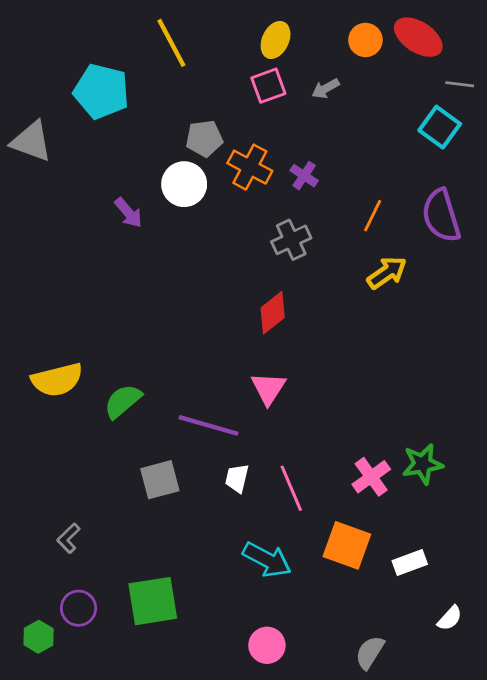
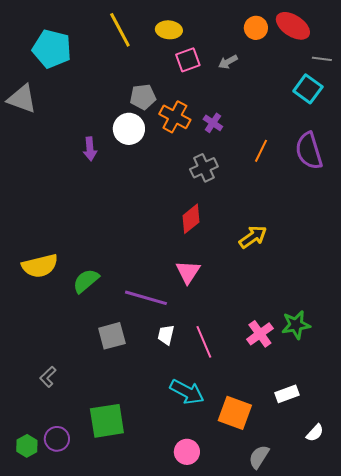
yellow ellipse: (276, 40) -> (169, 30), moved, turned 70
cyan pentagon: (101, 91) -> (52, 49), moved
purple arrow: (128, 213) -> (90, 149), turned 35
yellow arrow: (387, 273) -> (253, 237), moved
orange square: (347, 545) -> (235, 413), moved
purple circle: (79, 608) -> (57, 439), moved

